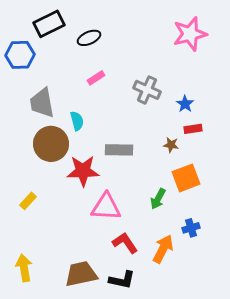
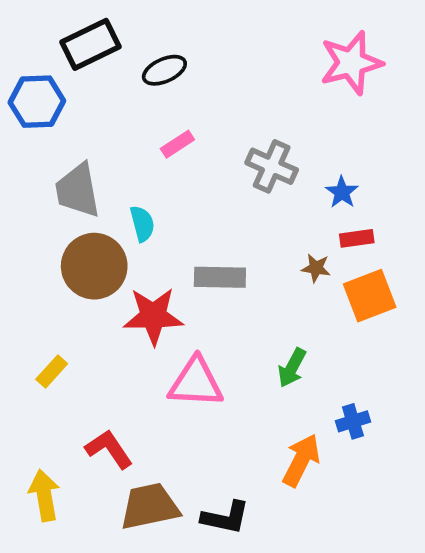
orange square: (186, 178) -> (370, 296), moved
red L-shape: (125, 243) -> (109, 449), moved

